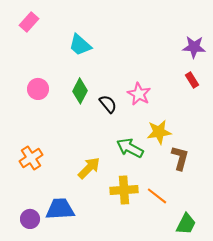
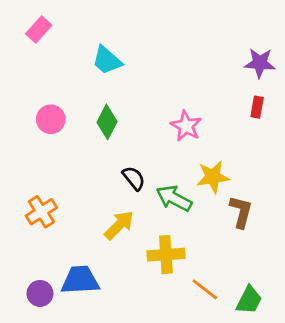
red rectangle: (192, 80) -> (257, 107), turned 42
black semicircle: (108, 104) -> (134, 178), moved
orange line: (157, 196) -> (205, 289), moved

